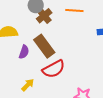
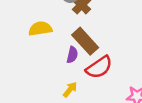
purple semicircle: (24, 52) -> (72, 55), moved

